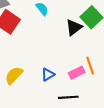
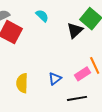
yellow semicircle: (14, 75) -> (22, 83), turned -36

